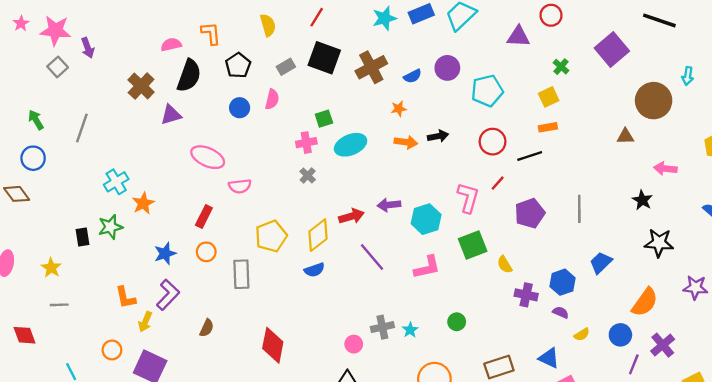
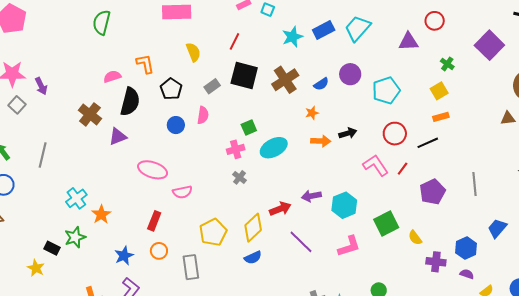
pink L-shape: (468, 198) -> (376, 165), moved, turned -44
black rectangle: (82, 237) -> (52, 248), turned -49
yellow star: (51, 268) -> (36, 268), moved

